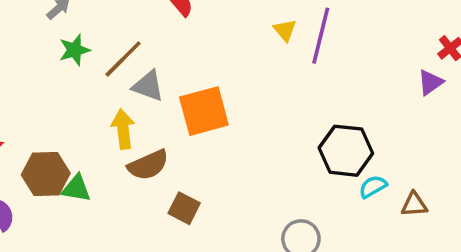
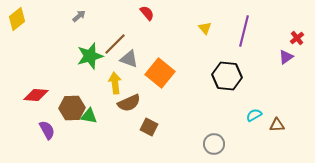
purple line: (321, 36) -> (244, 31), moved
green star: (74, 50) -> (90, 56), moved, size x1.5
orange square: (204, 111) -> (160, 73), turned -36
black hexagon: (346, 151) -> (227, 76), moved

